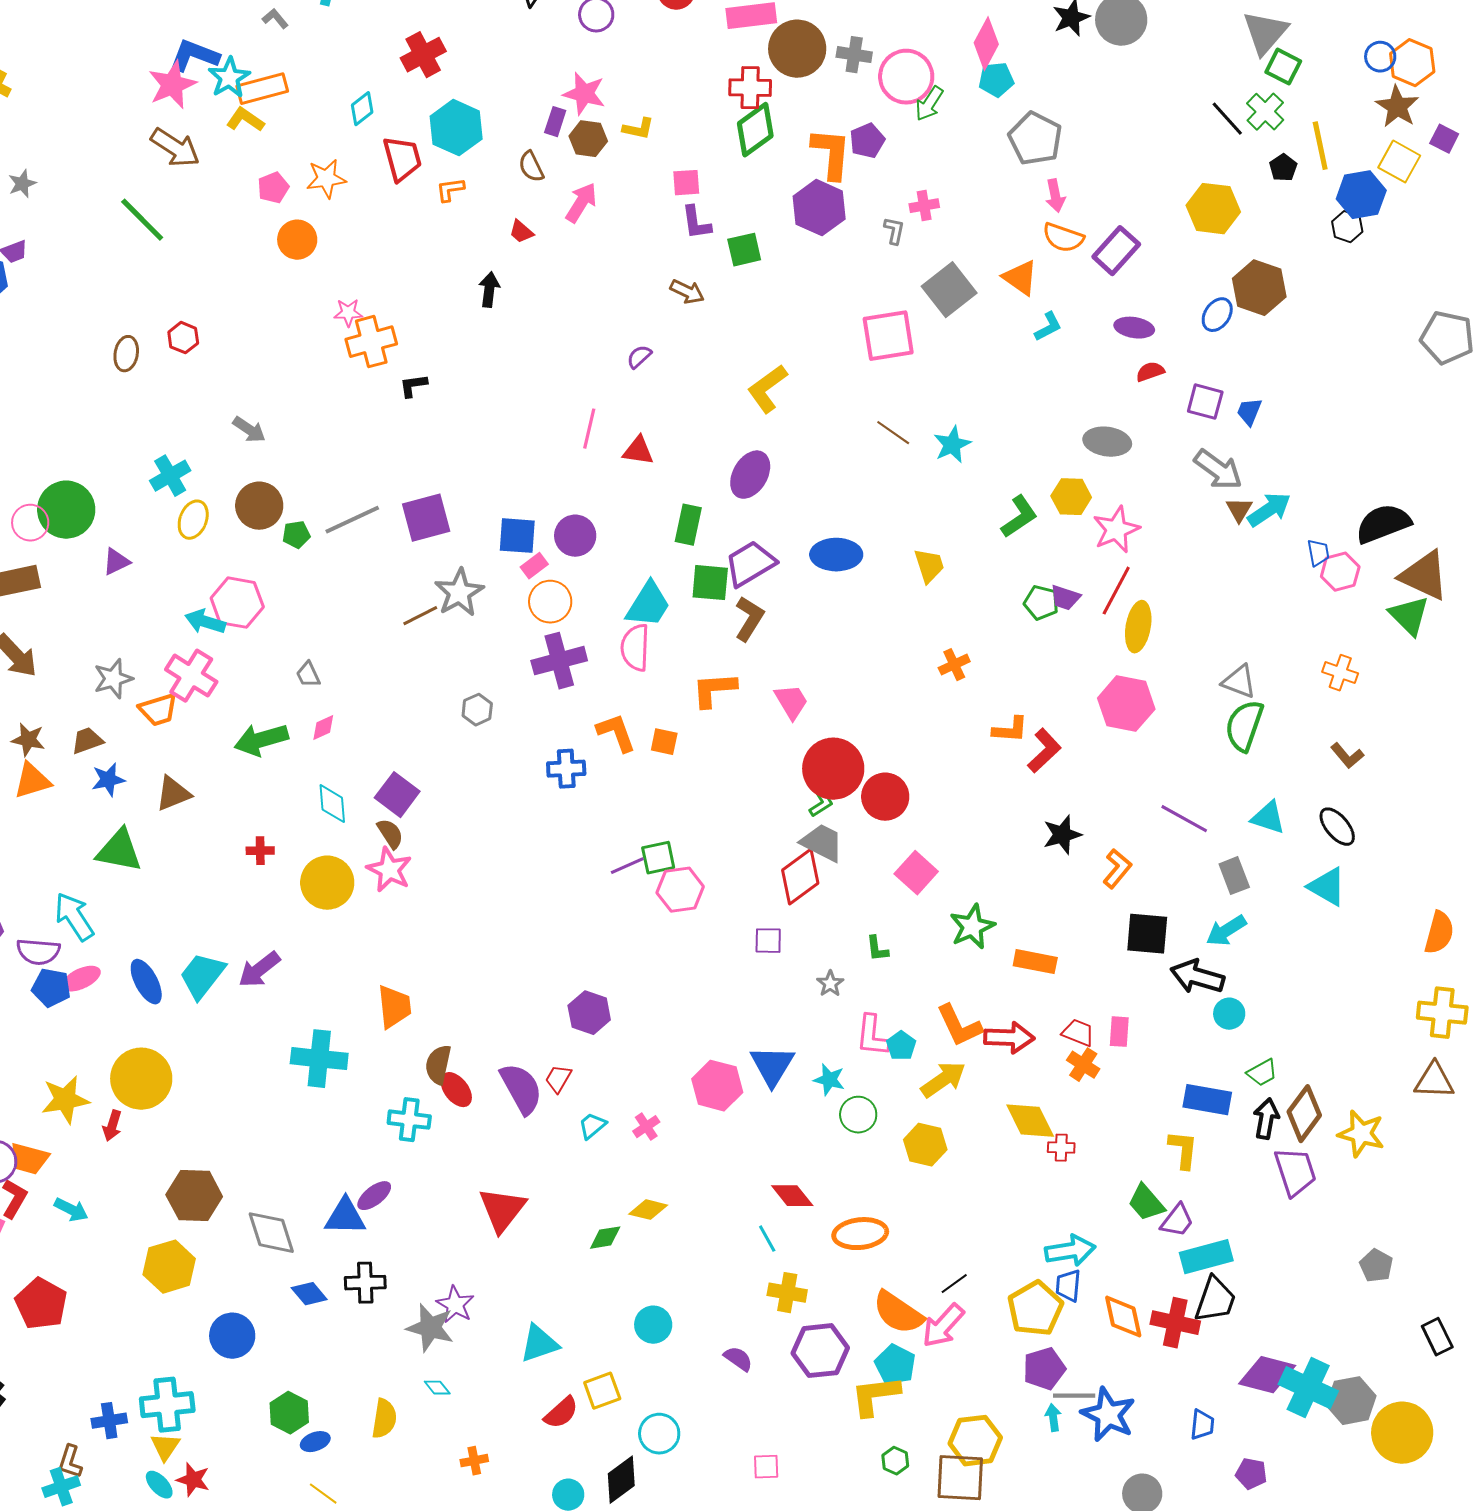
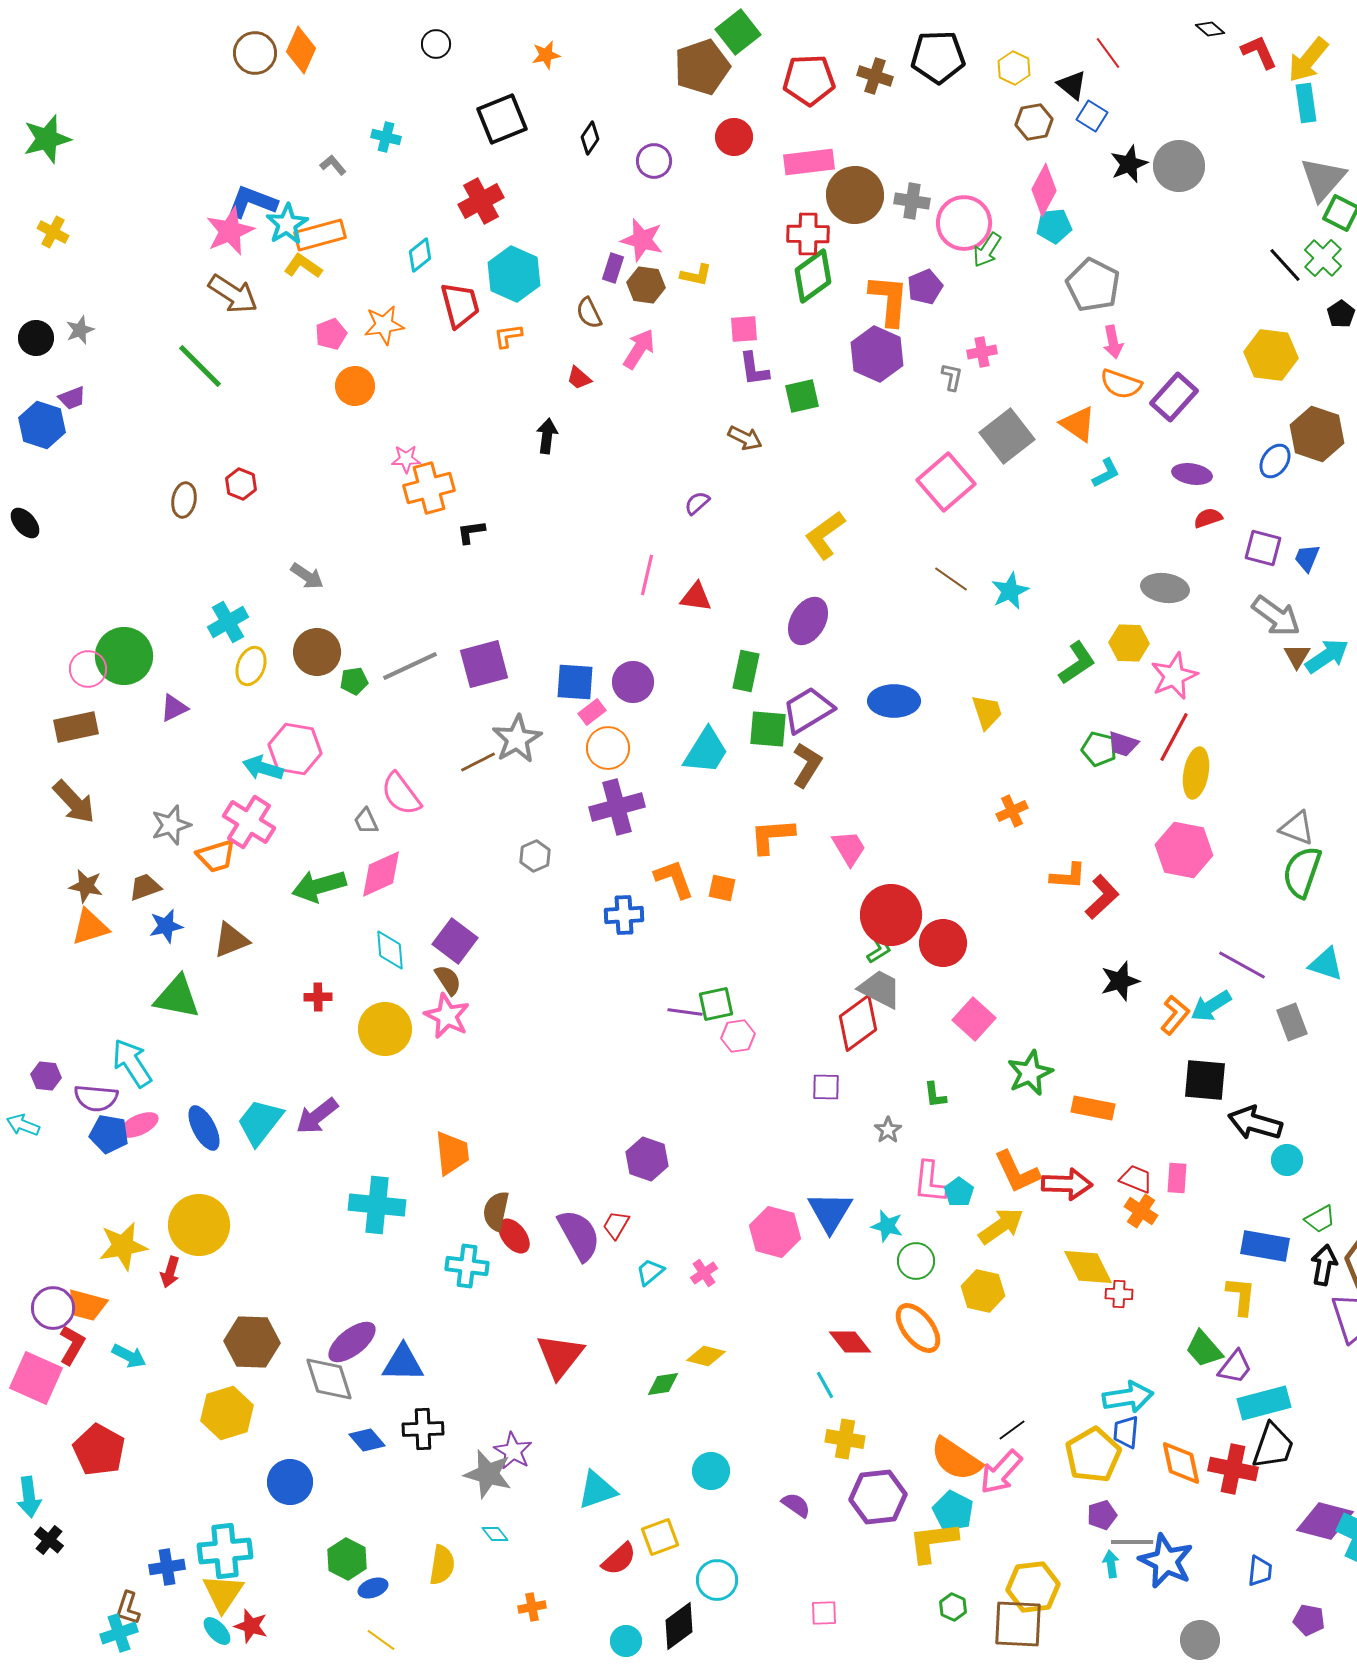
pink square: (888, 336) -> (946, 482), turned -32
pink semicircle: (635, 648) -> (401, 794), moved, turned -39
pink diamond: (323, 728) -> (381, 874), size x1.8
purple line: (627, 866) -> (685, 1012), turned 32
pink hexagon: (680, 890) -> (738, 1036), size x0.7
cyan arrow: (1226, 931) -> (1211, 1006), moved
purple ellipse: (374, 1196) -> (352, 1342), moved, size x1.4
orange ellipse: (860, 1234) -> (918, 1328), moved, turned 58
purple pentagon: (1044, 1369) -> (1102, 1515), size x0.7
yellow triangle: (165, 1447) -> (223, 1593), size x1.4

